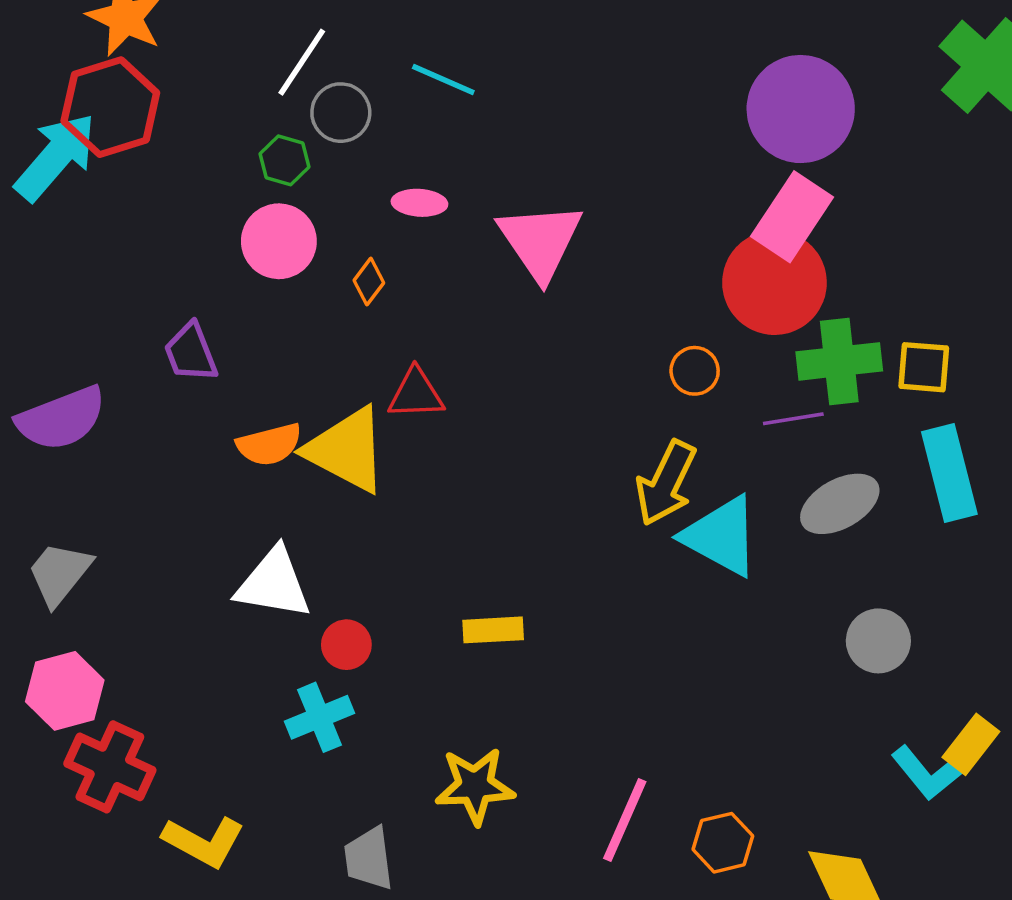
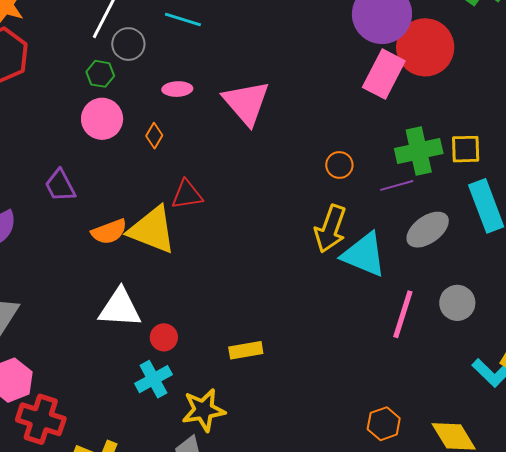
red circle: (774, 283) -> (425, 47), moved
yellow rectangle: (493, 630) -> (246, 350), moved
yellow star: (475, 786) -> (204, 410), moved
pink line: (625, 820) -> (403, 314), moved

